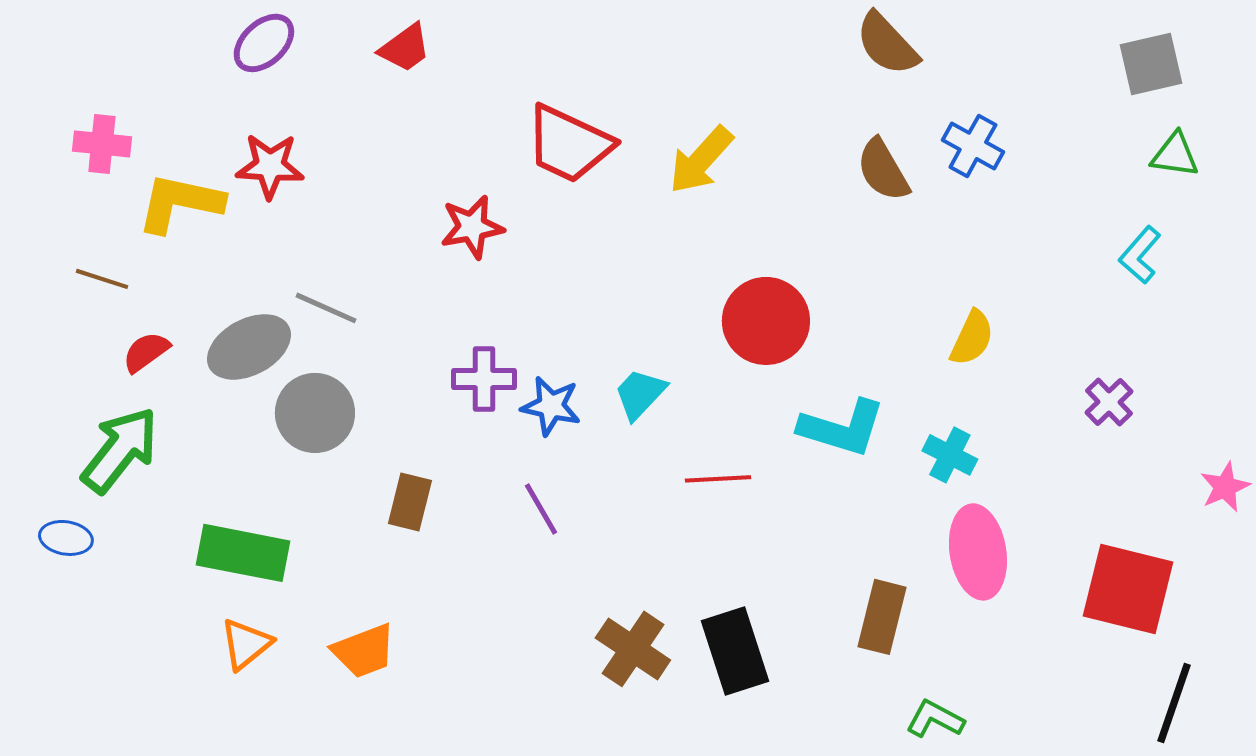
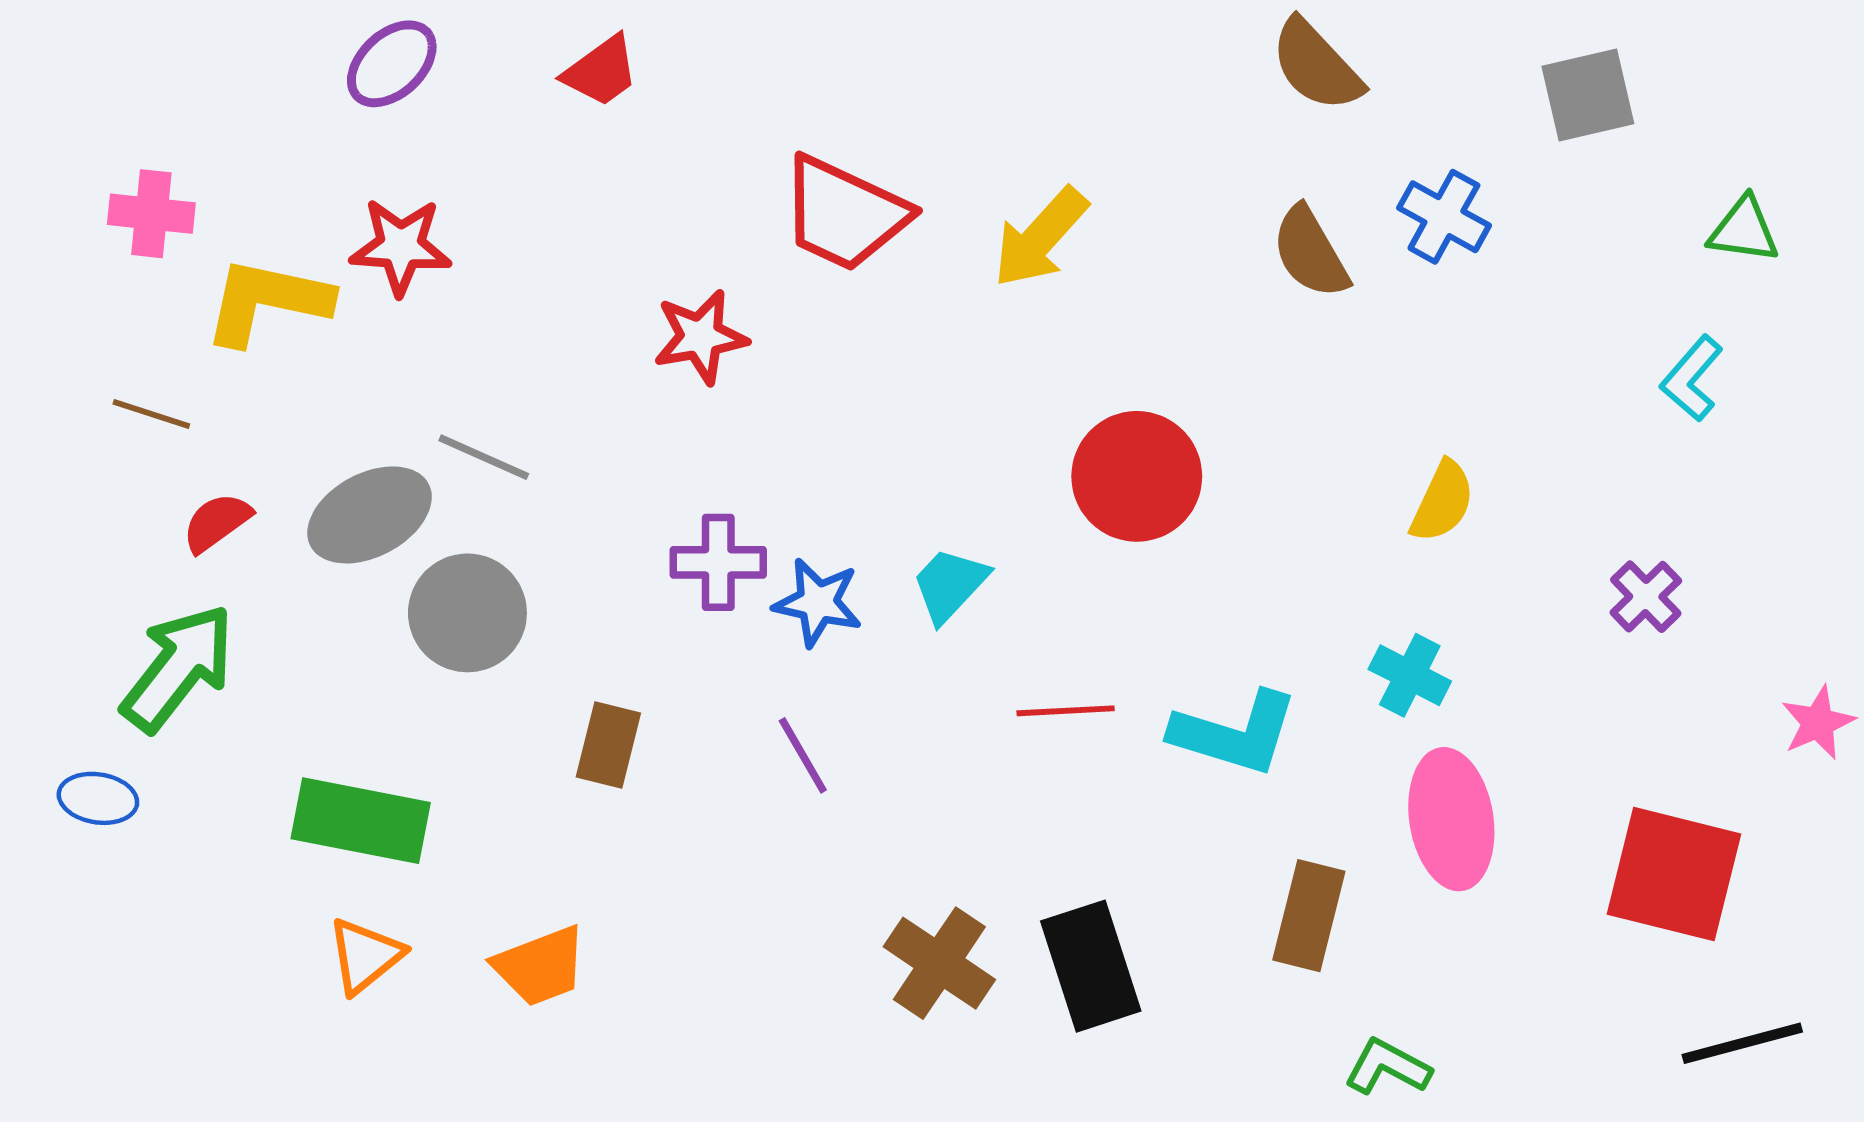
gray square: (1151, 64) -> (1588, 95), moved
cyan L-shape: (842, 428) -> (1235, 733), moved
black line: (1174, 703) -> (1742, 1043), turned 56

